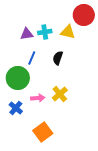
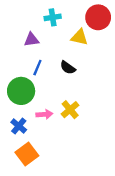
cyan cross: (45, 32) -> (53, 17), moved
black semicircle: (58, 58) -> (68, 68), turned -72
orange square: (43, 132) -> (27, 154), moved

